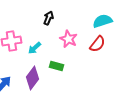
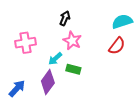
pink star: (68, 39) -> (72, 41), moved
cyan arrow: (34, 48) -> (55, 59), moved

